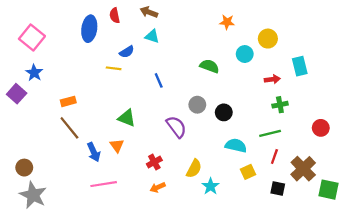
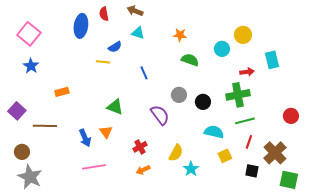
orange star: (227, 22) -> (180, 35), moved
purple square: (17, 94) -> (17, 111), moved
green cross: (280, 105) -> (238, 95), moved, size x1.6
brown line: (69, 128) -> (45, 126), moved, turned -50
green square: (328, 190) -> (289, 180), moved

